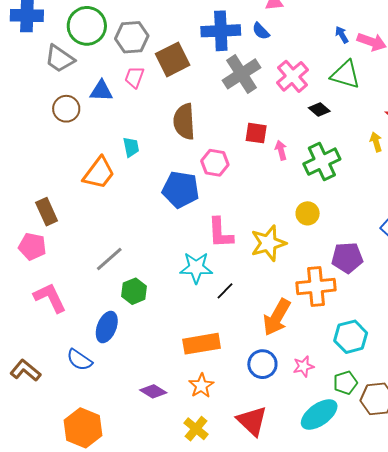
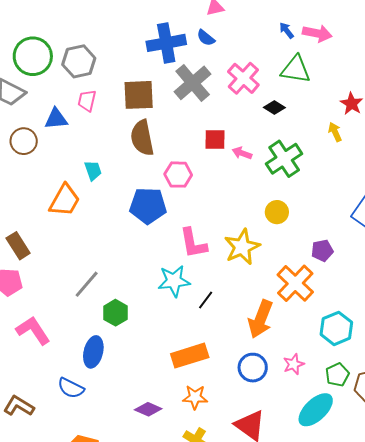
brown square: (173, 59) -> (139, 95), moved, turned 32
pink arrow: (281, 150) -> (242, 153), turned -48
purple pentagon: (347, 258) -> (322, 251), size x0.7
orange cross: (316, 286) -> (295, 283), turned -33
orange star: (201, 386) -> (195, 397), turned -30

